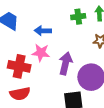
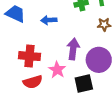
pink star: (41, 53) -> (57, 70), moved, turned 30

